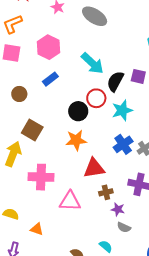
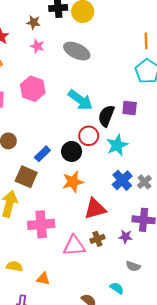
blue rectangle: (50, 79) -> (42, 154), moved
brown cross: (106, 192) -> (97, 239), moved
purple star: (118, 209) -> (126, 237), moved

